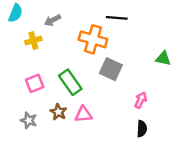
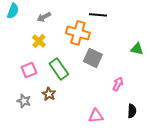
yellow cross: (33, 41) -> (39, 41), moved, turned -32
pink triangle: (83, 114) -> (96, 116), moved
black semicircle: (142, 129) -> (132, 111), moved

